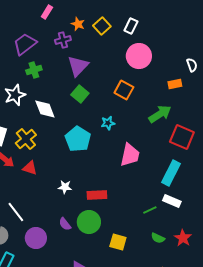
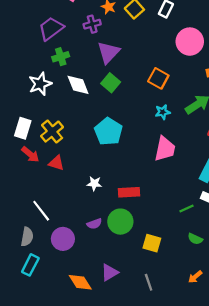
pink circle: (139, 56) -> (190, 42), moved
white diamond: (45, 109) -> (78, 85), moved
cyan star: (108, 123) -> (163, 112), moved
purple semicircle: (65, 224) -> (94, 224), turned -72

